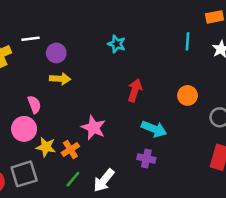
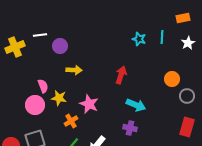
cyan star: (117, 44) -> (139, 39), moved
yellow arrow: (60, 79) -> (74, 70), moved
orange circle: (187, 95) -> (172, 79), moved
yellow star: (46, 147) -> (59, 98), moved

